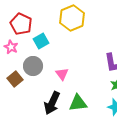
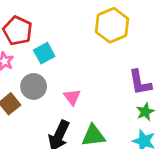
yellow hexagon: (72, 18) -> (112, 25), moved

